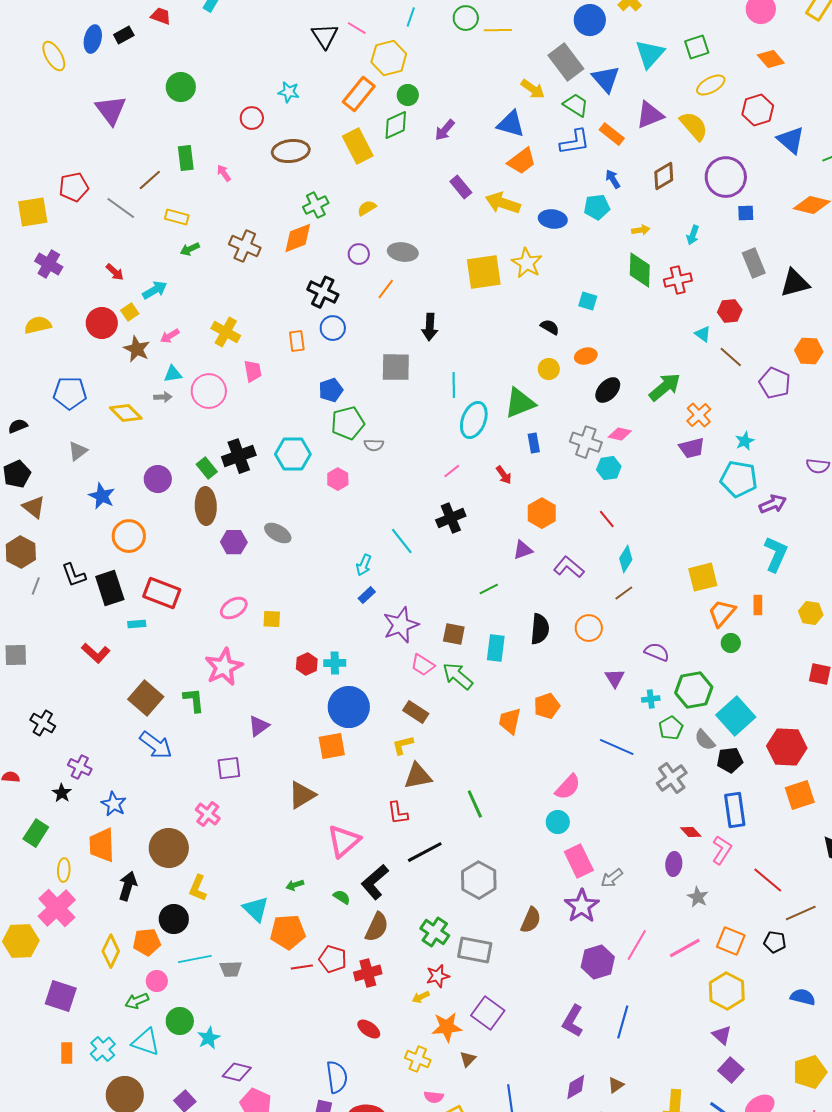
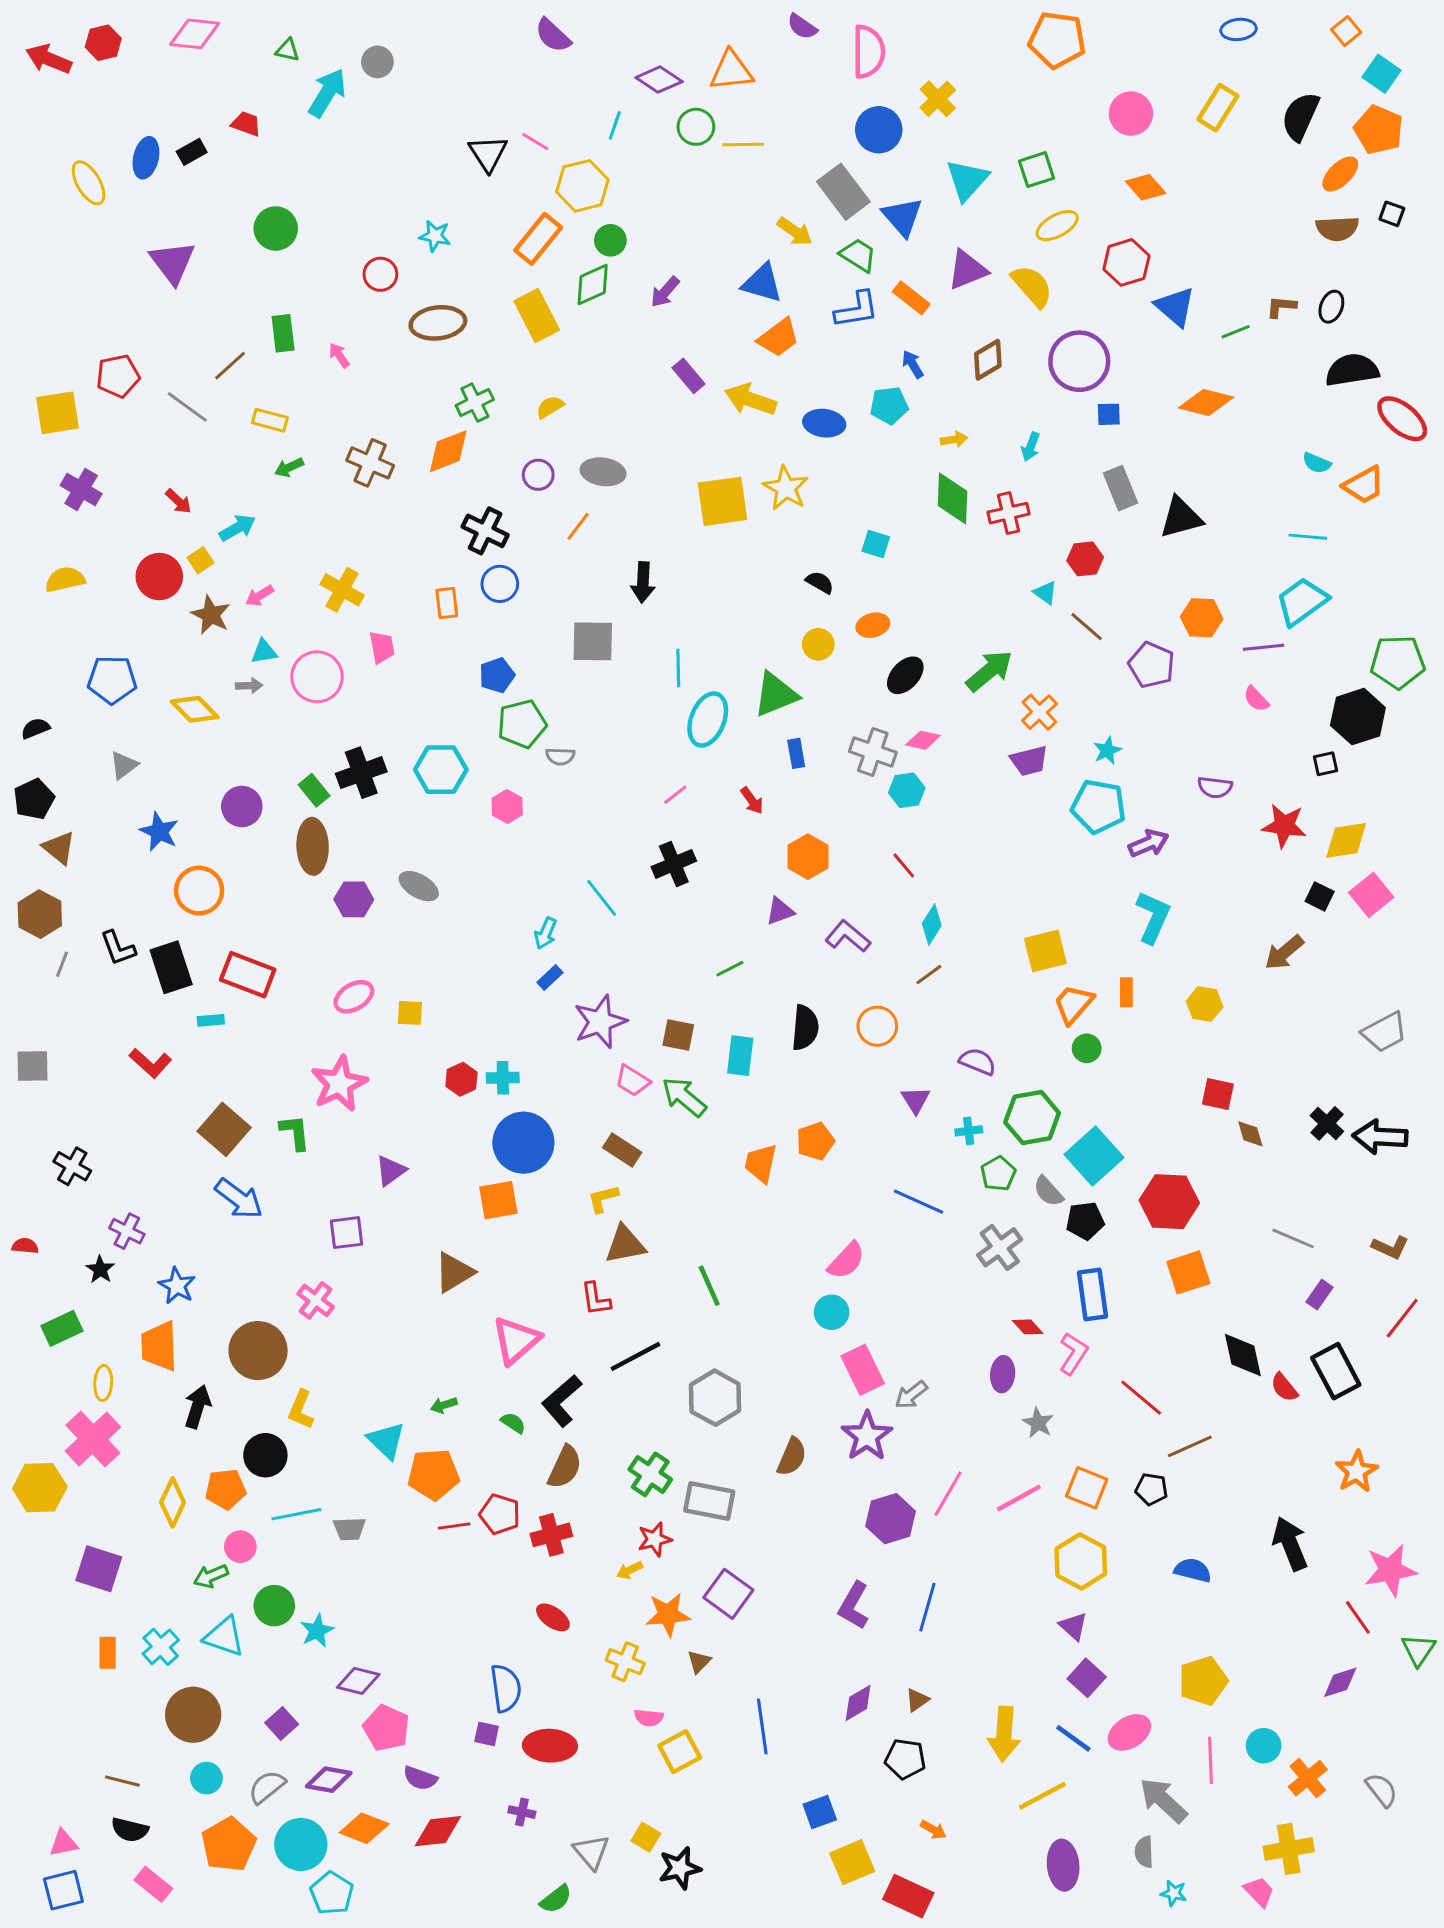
green rectangle: (36, 833) -> (62, 1328), turned 32

